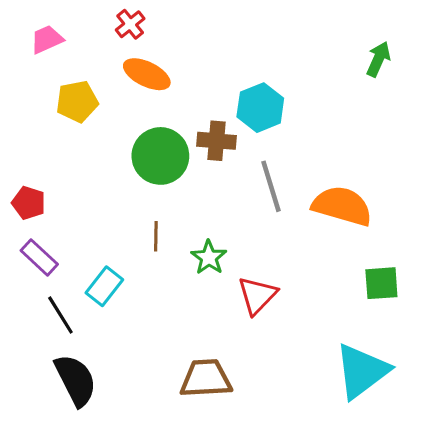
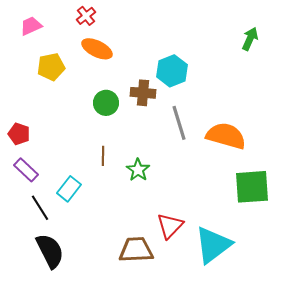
green circle: (160, 156) -> (106, 103), size x0.7
green square: (381, 283) -> (252, 187), size x1.5
red triangle: (257, 295) -> (170, 226), moved
cyan triangle: (362, 371) -> (213, 245), moved

